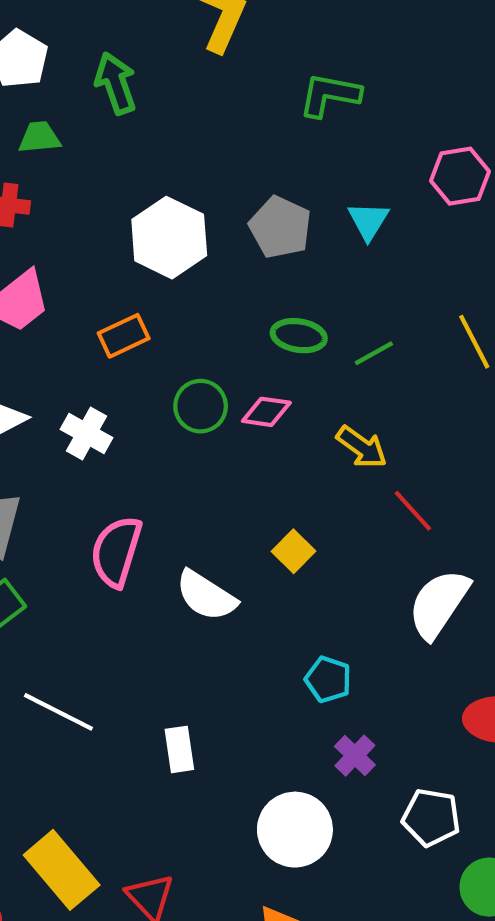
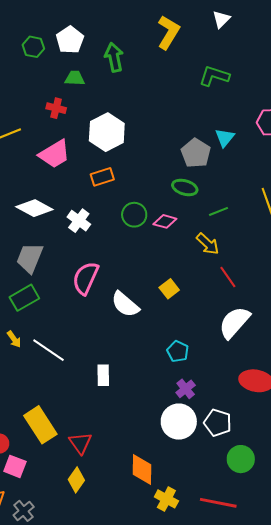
gray pentagon: (280, 227) -> (196, 153), moved
white hexagon: (169, 238) -> (107, 132), moved
green line: (374, 353) -> (219, 211), moved
white circle: (295, 830) -> (179, 422), moved

